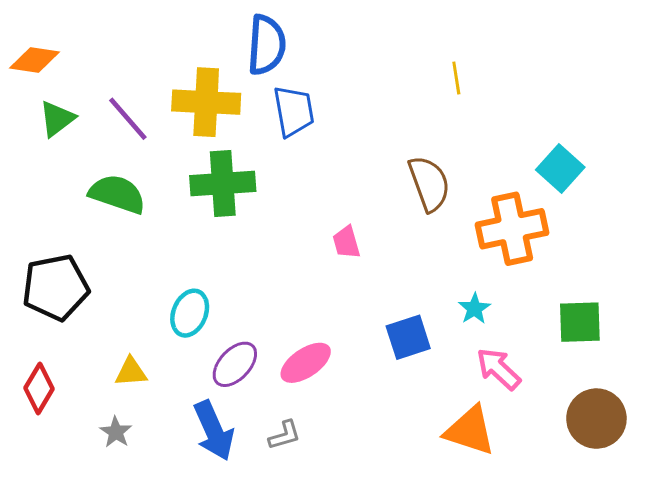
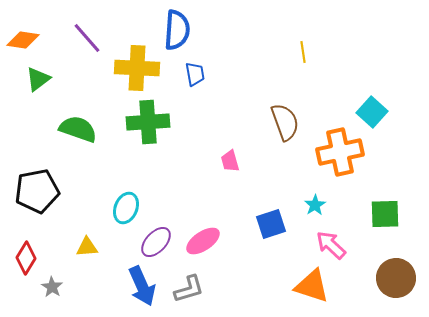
blue trapezoid: (294, 111) -> (195, 74), size x0.7
purple line: (128, 119) -> (87, 38), moved
gray star: (116, 432) -> (52, 287), moved
gray L-shape: (285, 435) -> (189, 289), size x1.4

